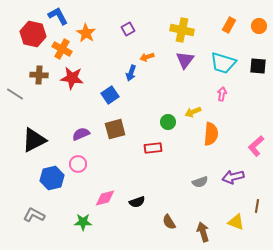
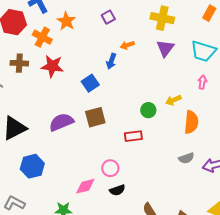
purple semicircle: (81, 134) -> (61, 122), size x1.4
pink circle: (78, 164) -> (110, 168), moved
gray semicircle: (200, 182) -> (186, 158), moved

